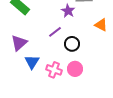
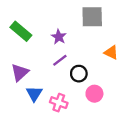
purple star: (68, 11) -> (59, 37), moved
pink circle: (75, 69) -> (94, 94), moved

